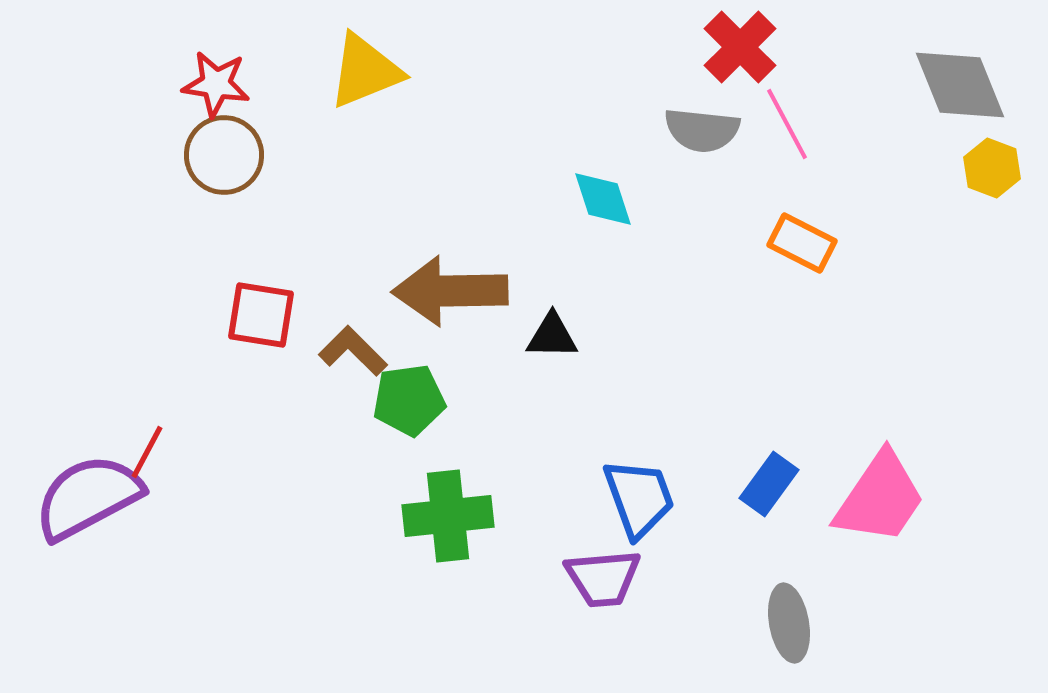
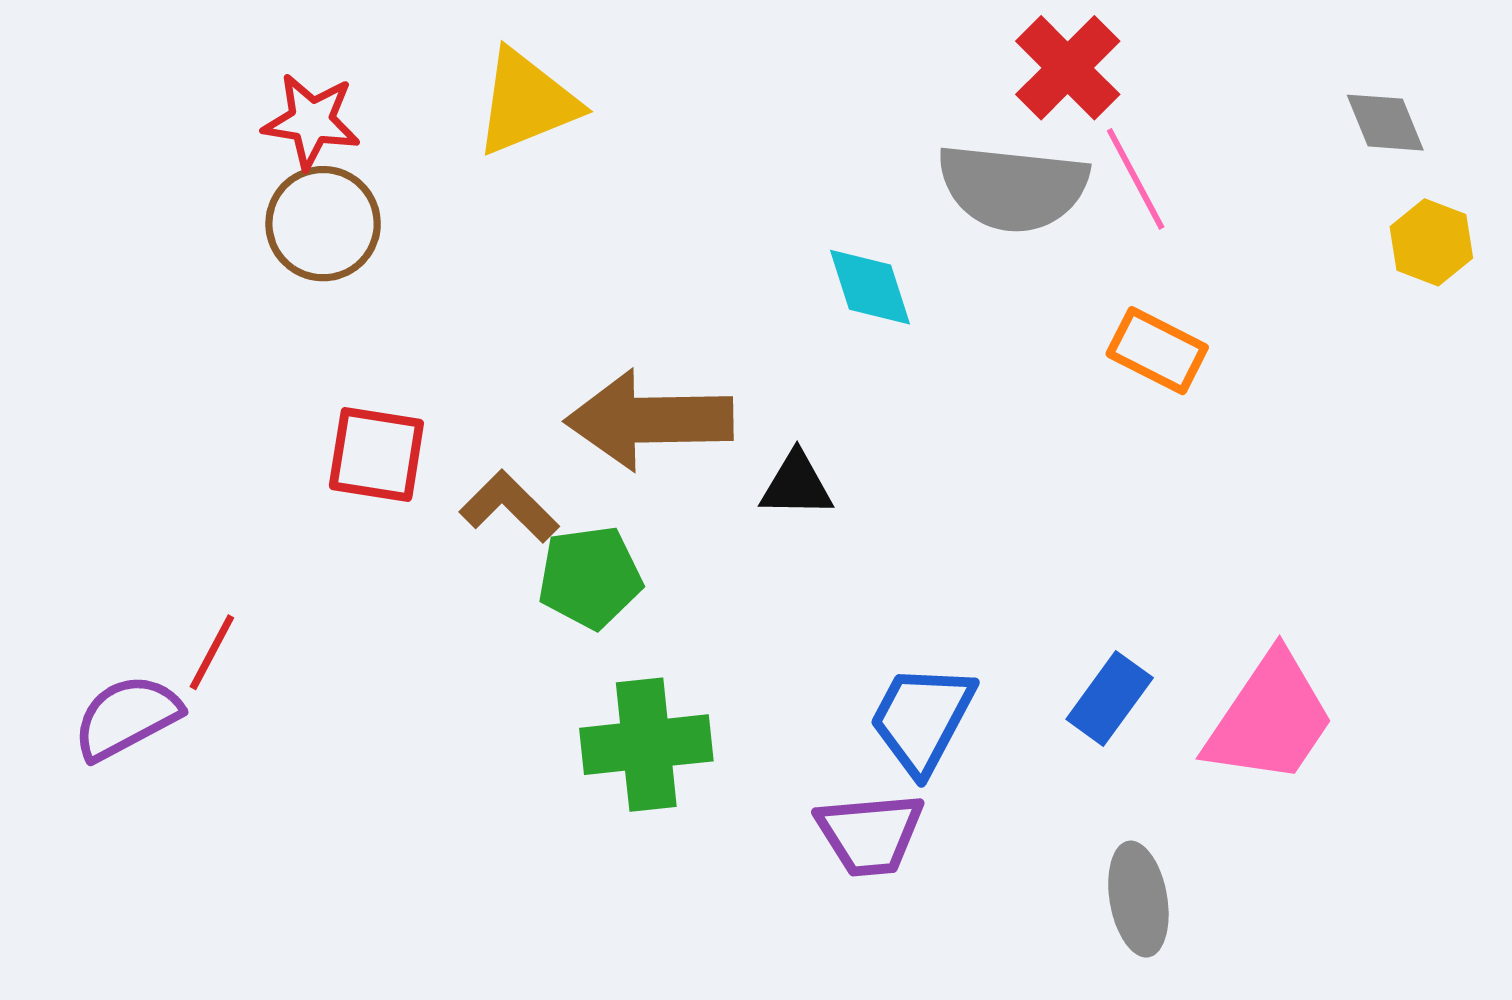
gray diamond: (960, 85) -> (1385, 123), size x0.6
gray semicircle: (702, 130) -> (1013, 188), size x1.4
purple semicircle: (88, 497) -> (127, 717), size x0.7
blue trapezoid: (639, 498) -> (922, 719), turned -132

